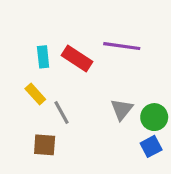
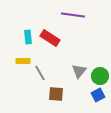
purple line: (122, 46) -> (73, 15), moved
yellow rectangle: (35, 94) -> (23, 61), turned -48
brown square: (45, 145) -> (56, 94), moved

